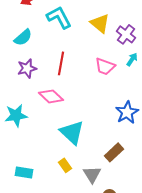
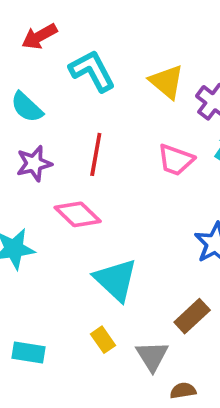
cyan semicircle: (23, 37) -> (27, 107), turned 84

